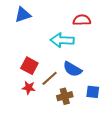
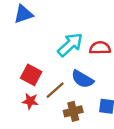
red semicircle: (82, 20) -> (100, 48), moved
cyan arrow: (62, 40) -> (70, 45), turned 135

